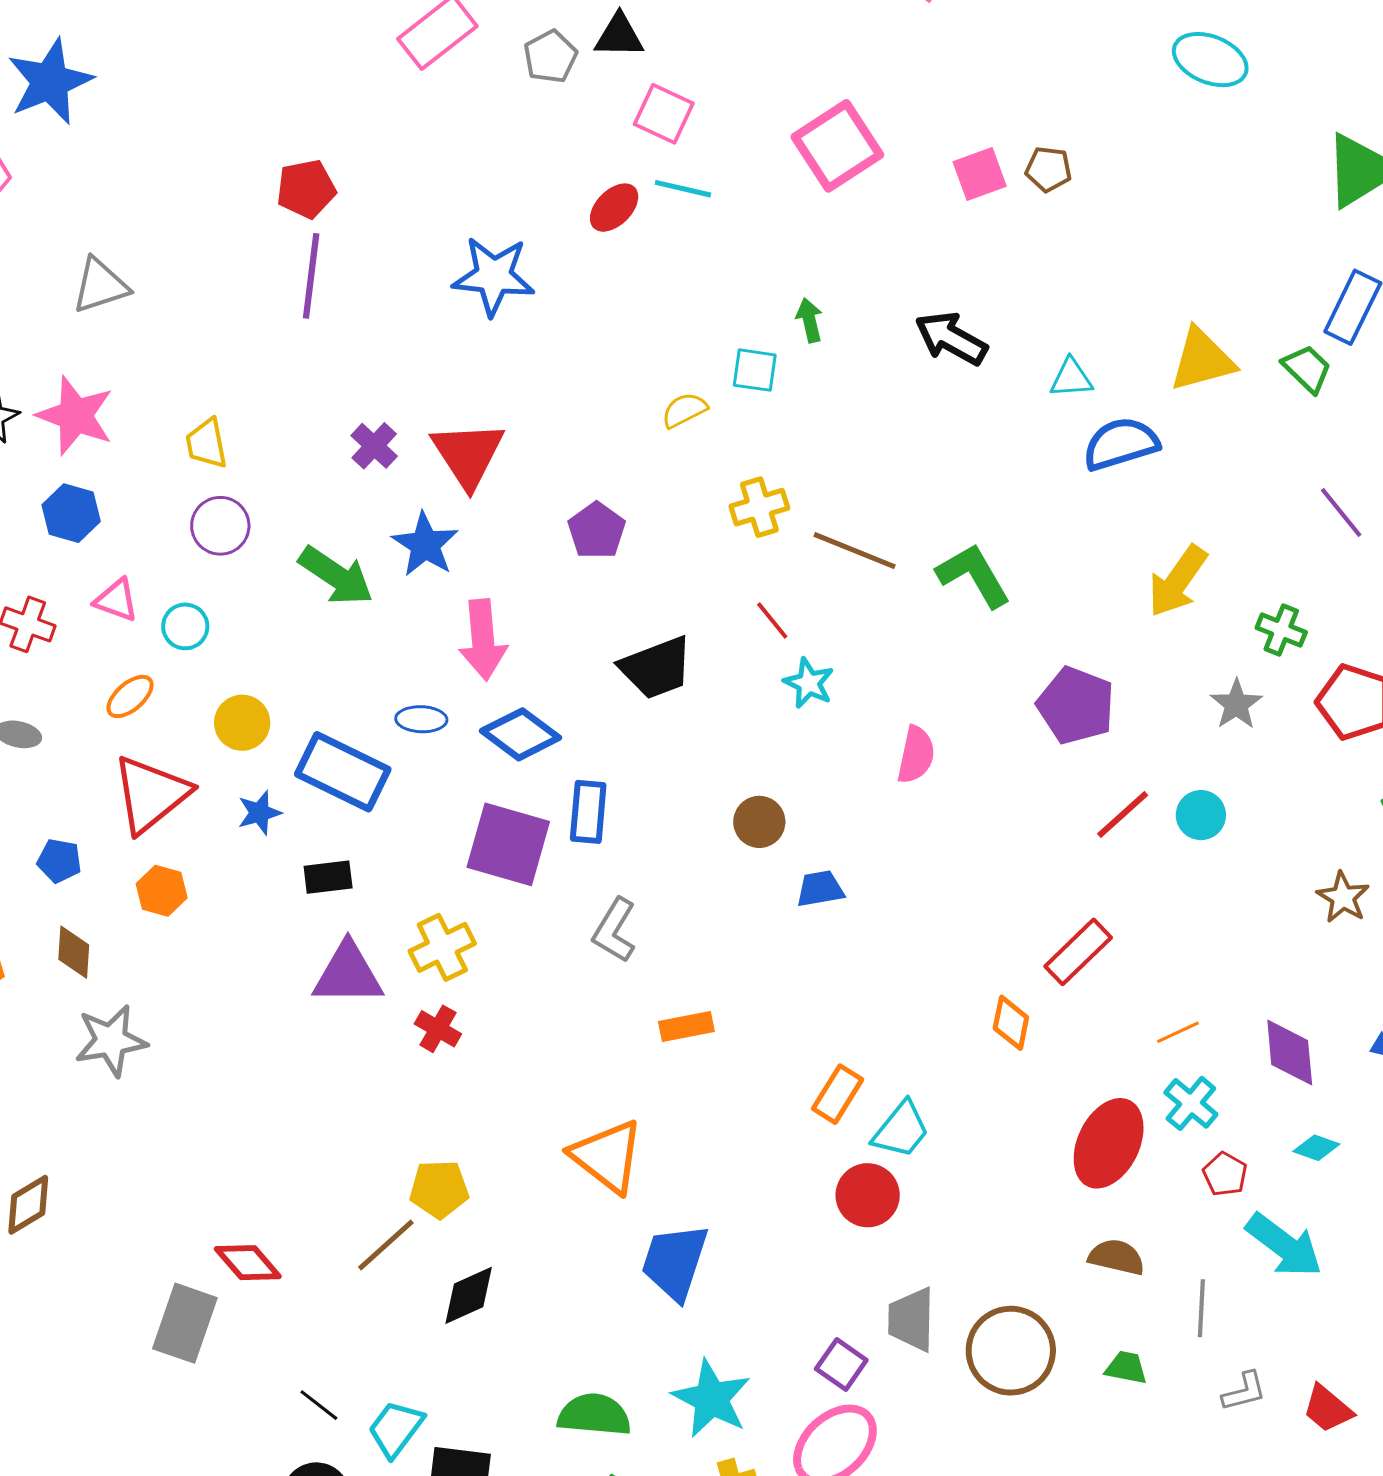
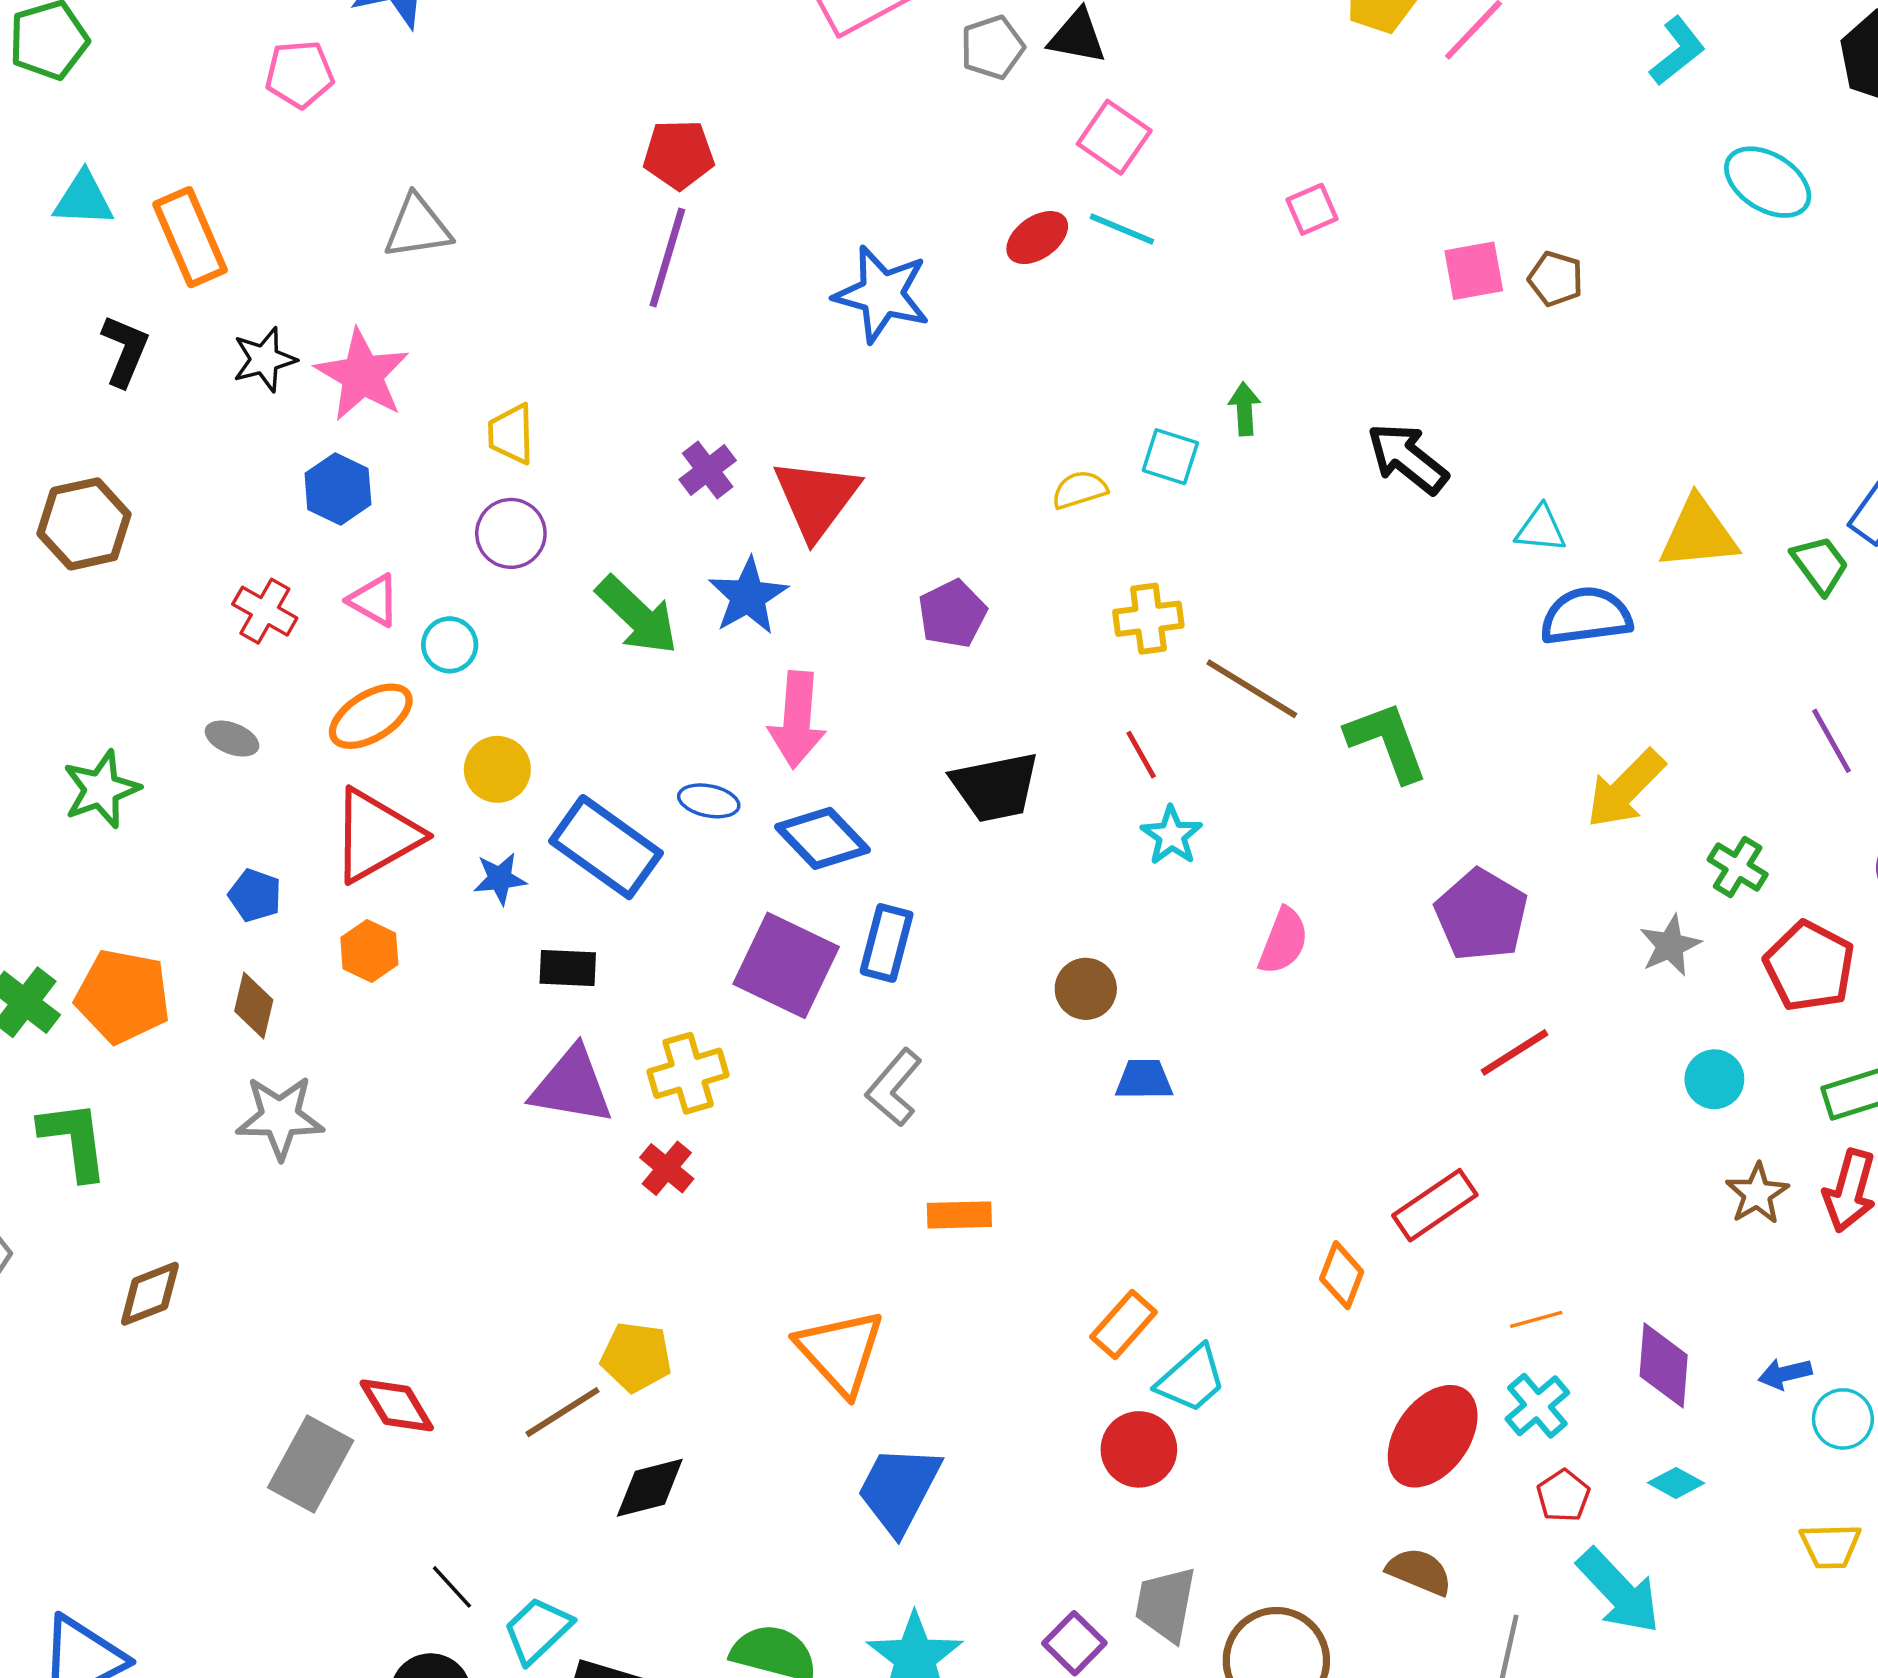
pink square: (837, 146) -> (1312, 209), size x0.5
orange ellipse: (130, 696) -> (371, 716), size x1.4
cyan circle: (1201, 815) -> (1714, 1079), moved

